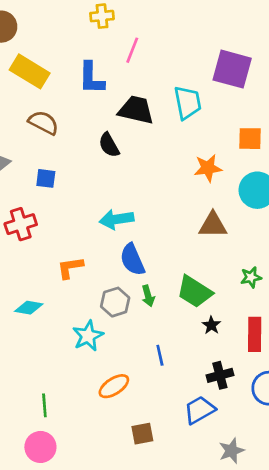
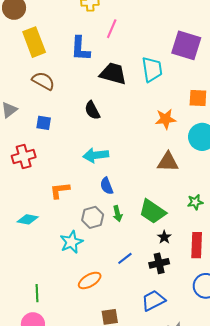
yellow rectangle: (30, 71) -> (34, 42), turned 36
black semicircle: (109, 145) -> (92, 110), moved
blue semicircle: (132, 260) -> (107, 186), size x0.7
blue line: (160, 355) -> (125, 258), turned 63
black cross: (220, 375) -> (159, 263), moved

